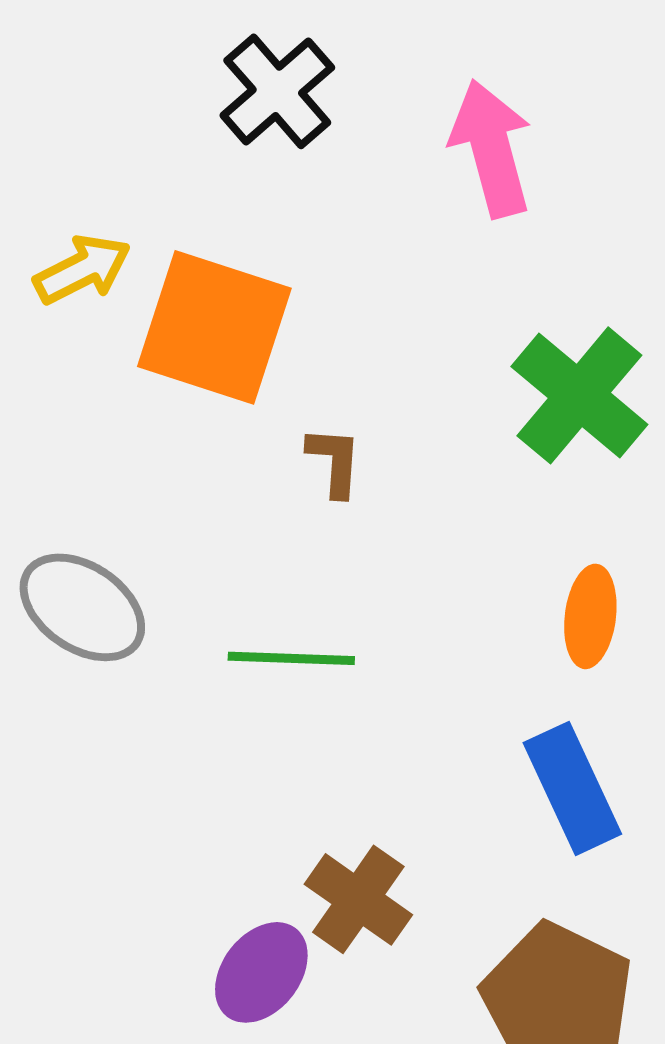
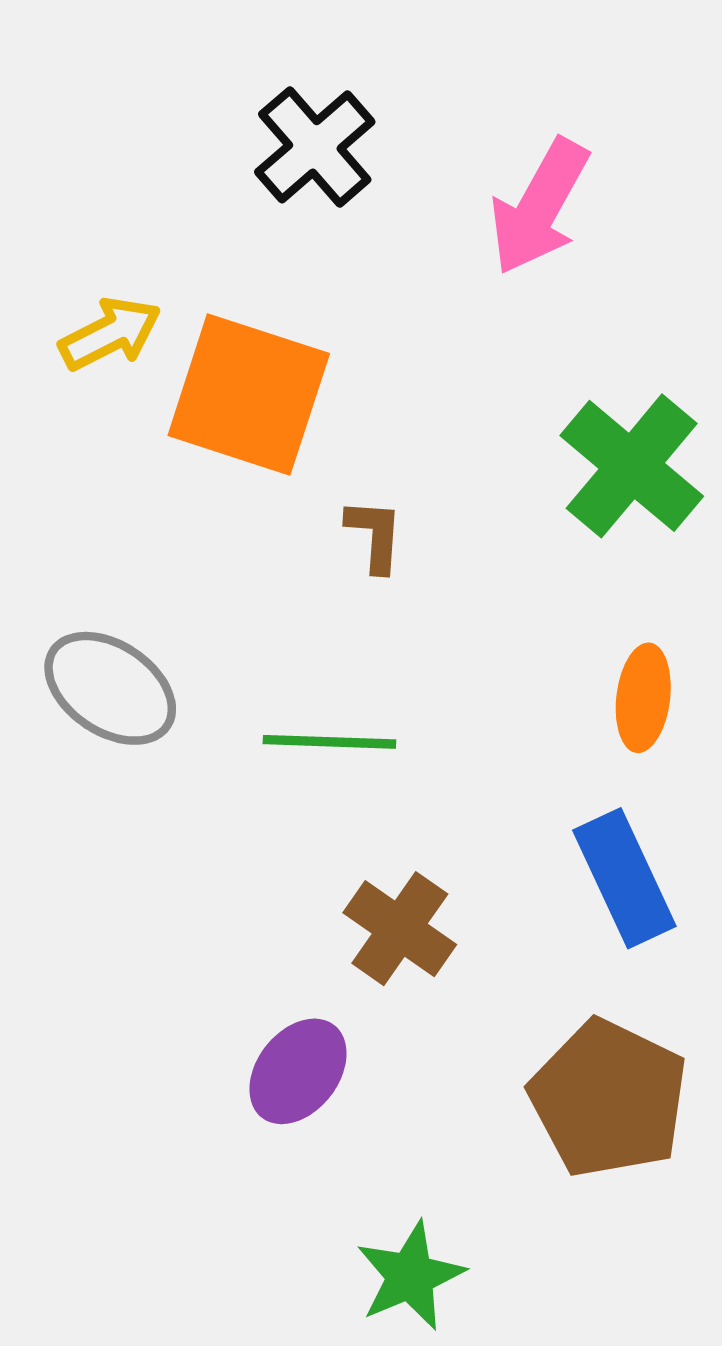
pink arrow: (491, 148) -> (539, 207), turned -136
brown cross: (358, 899) -> (400, 929), moved

